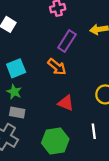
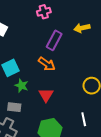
green star: (14, 92) -> (21, 86), moved
red triangle: (66, 103) -> (46, 95), moved, turned 42

